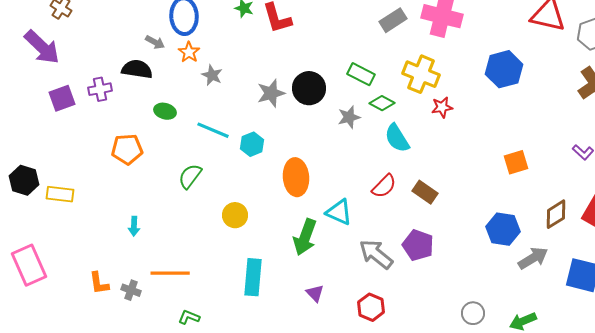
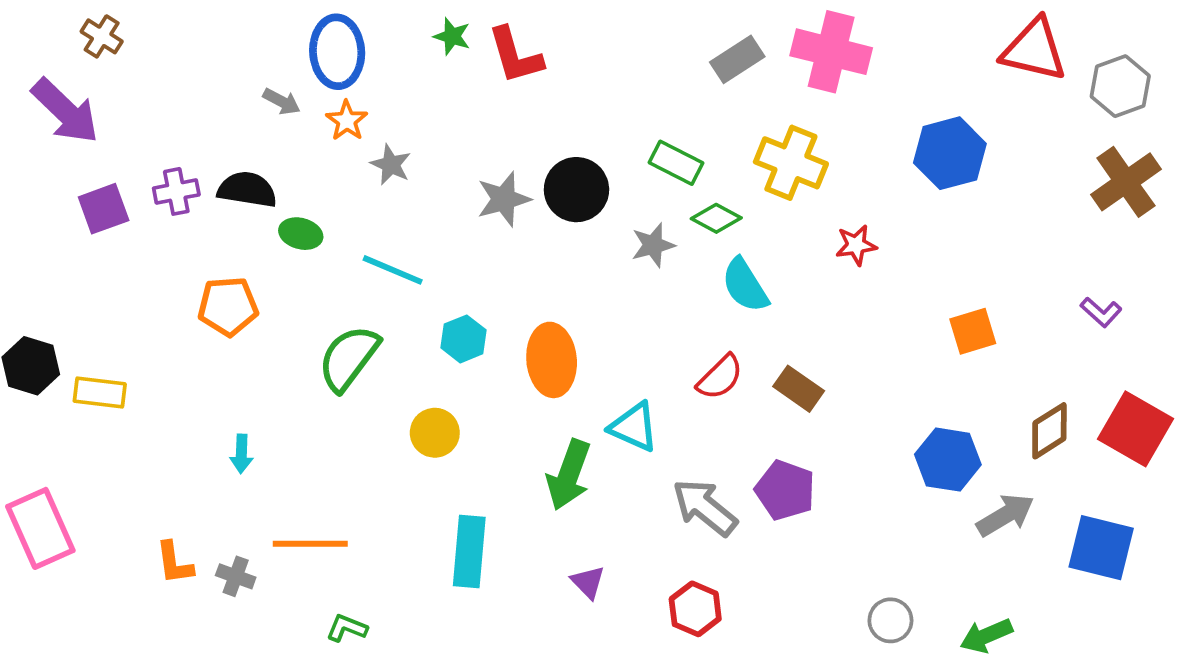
black semicircle: (137, 69) -> (247, 190), moved
red star: (442, 107) -> (856, 245), moved
cyan hexagon: (252, 144) -> (464, 339), moved
green semicircle: (190, 176) -> (349, 358), size x1.4

